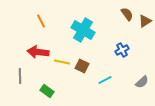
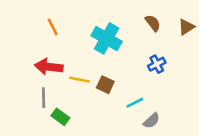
brown semicircle: (127, 14) -> (153, 23), moved
gray line: (20, 76) -> (44, 98), moved
gray semicircle: (142, 82) -> (152, 121), moved

